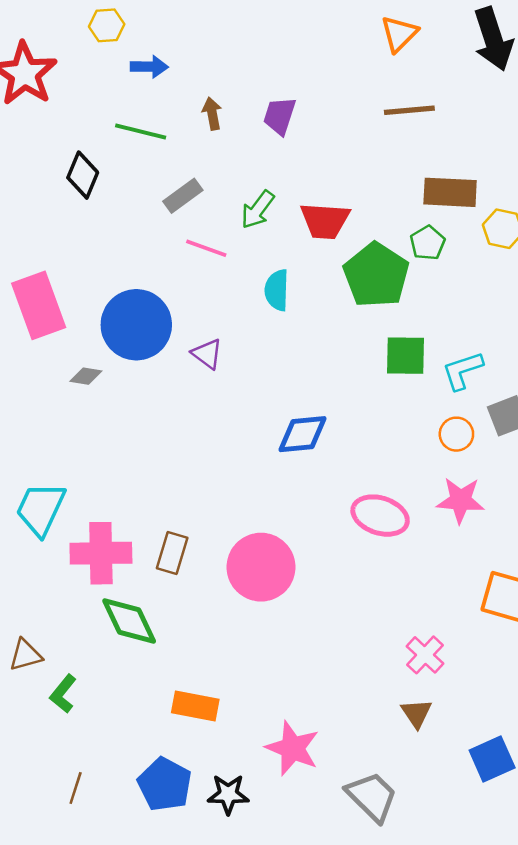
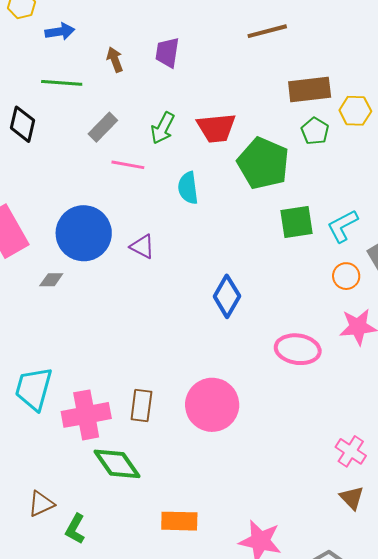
green pentagon: (428, 243) -> (315, 131), moved
blue diamond: (303, 434) -> (227, 296), turned -45

